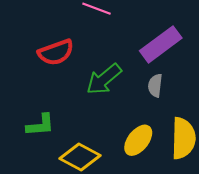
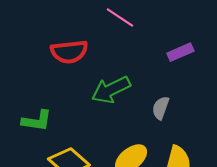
purple rectangle: (161, 44) -> (180, 52), moved, size x0.6

